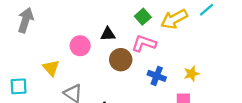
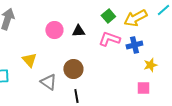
pink circle: (80, 46) -> (54, 30), moved
brown circle: (121, 60) -> (73, 69), moved
blue cross: (157, 76) -> (134, 45), moved, turned -35

